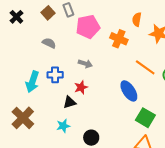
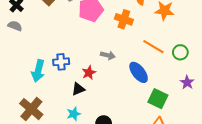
gray semicircle: (49, 43) -> (15, 26), moved
gray arrow: (85, 64) -> (108, 55), moved

